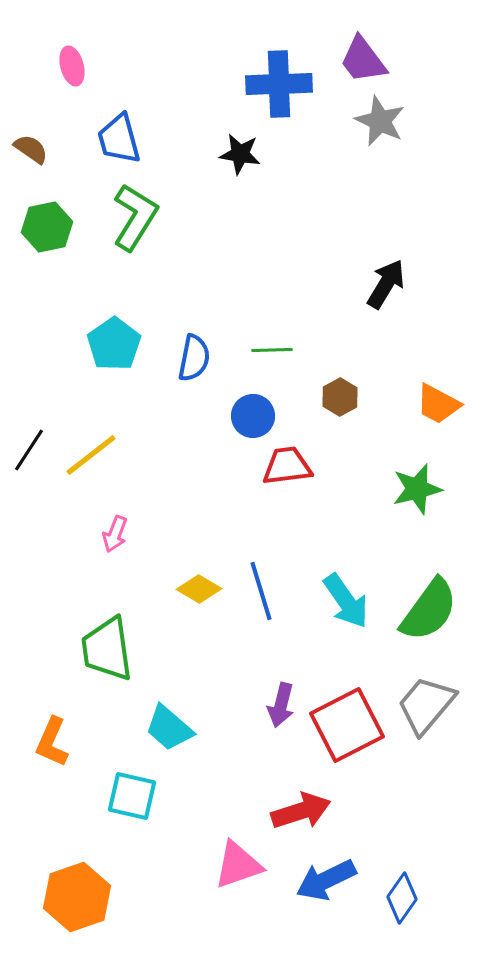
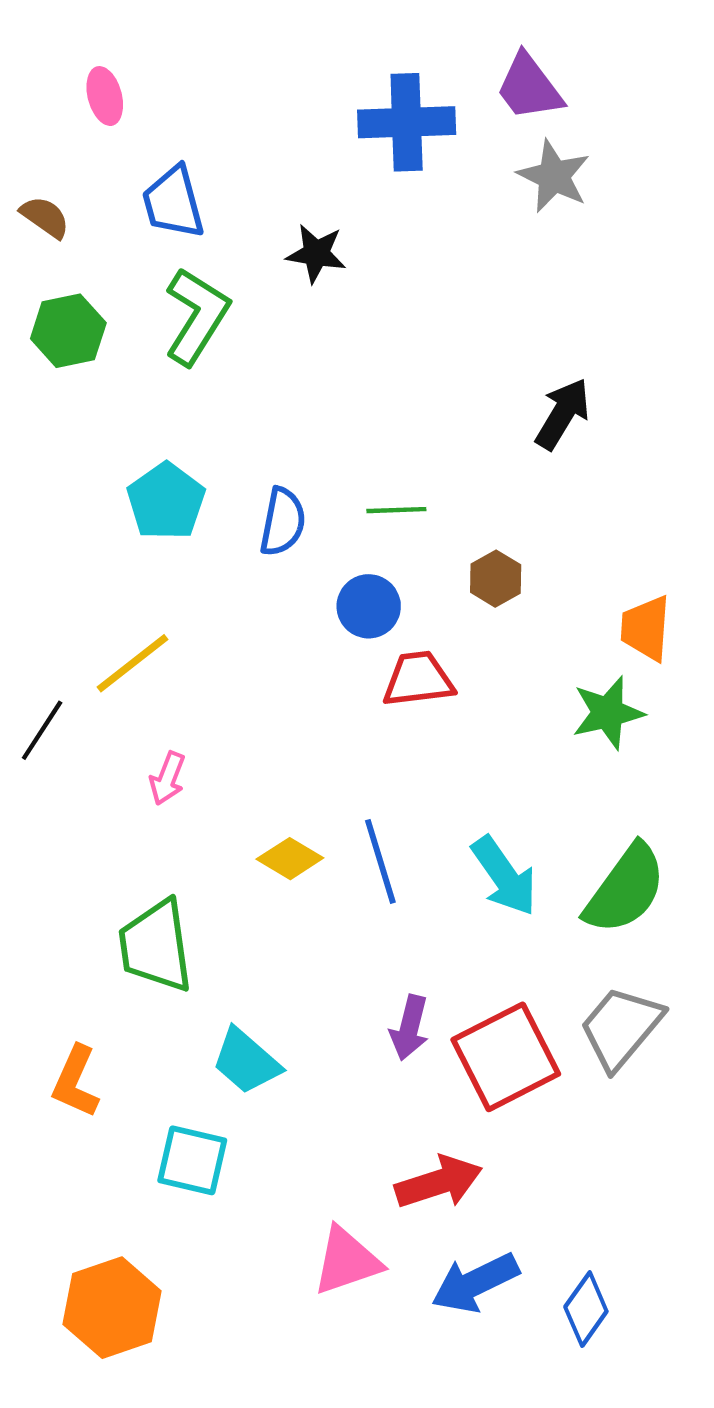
black star: (240, 154) -> (316, 253), moved
orange trapezoid: (438, 404) -> (646, 628), moved, turned 66
black line: (29, 450) -> (42, 730), moved

